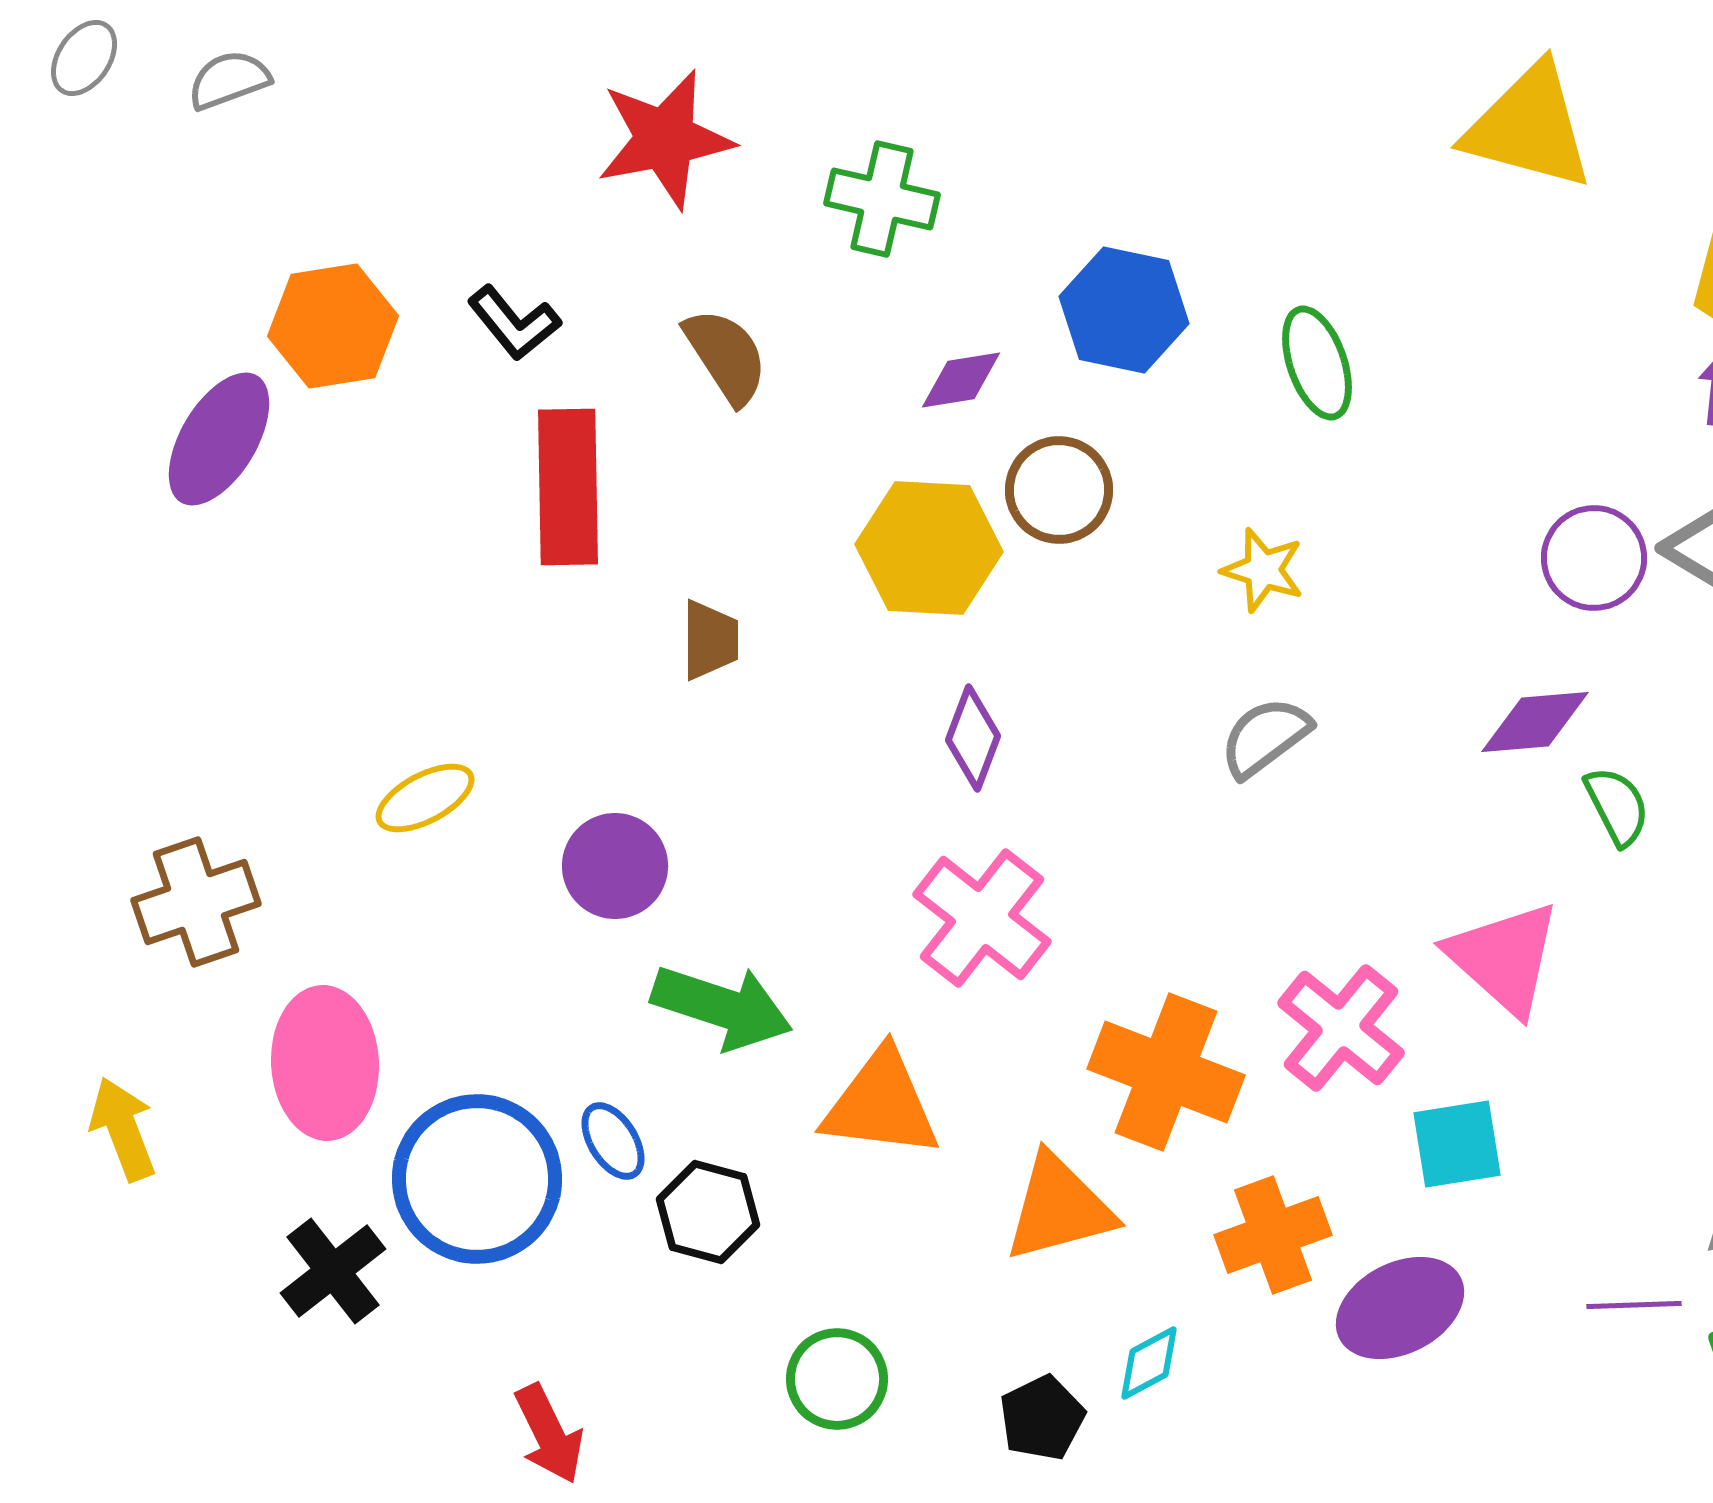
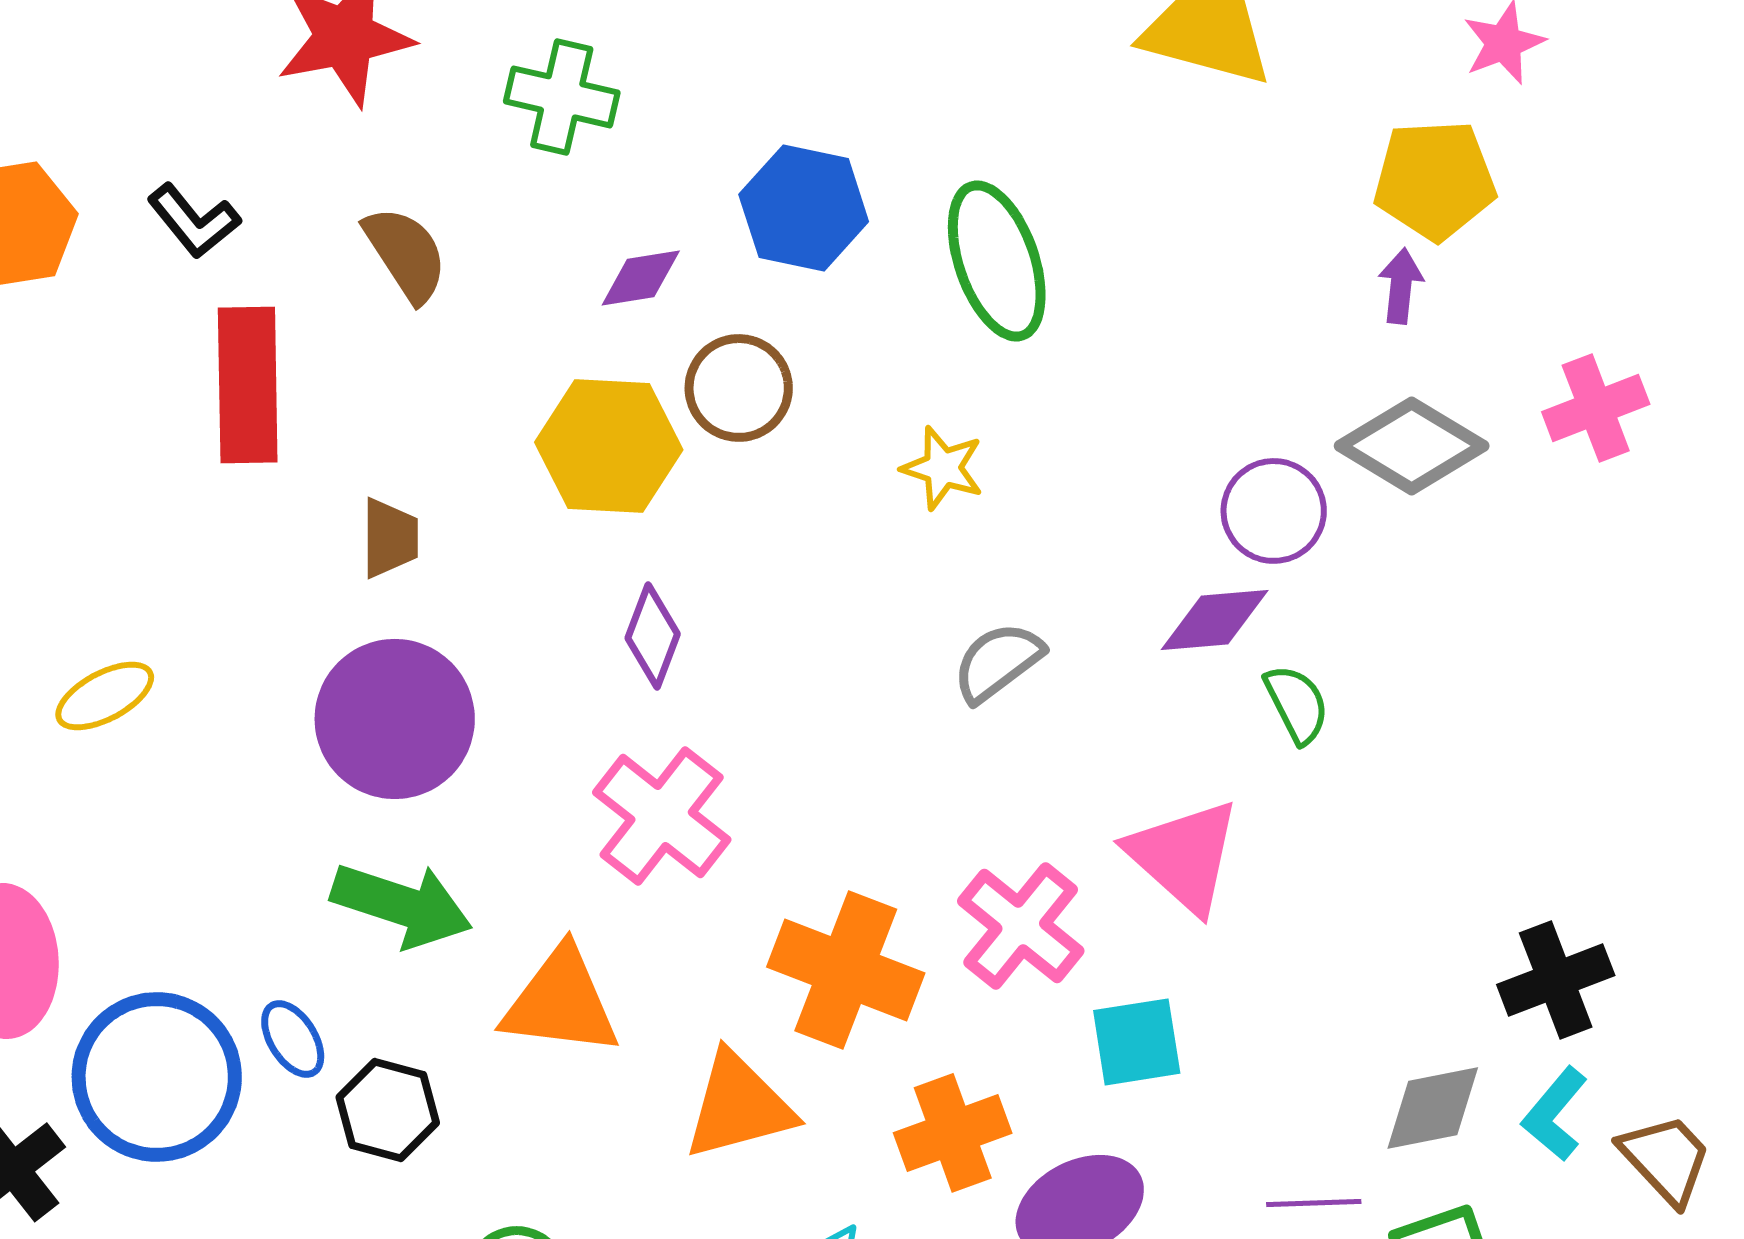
green ellipse: (1317, 363) -> (997, 261), size x1.4
purple circle: (1594, 558) -> (1274, 511), moved
gray semicircle: (1265, 737) -> (998, 662), moved
purple circle: (615, 866) -> (395, 719), moved, size x1.5

